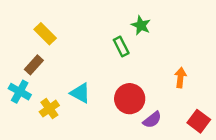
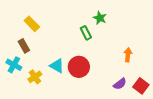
brown rectangle: (34, 65) -> (24, 46), turned -72
red circle: (130, 99) -> (79, 67), moved
purple semicircle: (152, 120) -> (120, 84), moved

